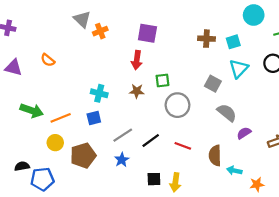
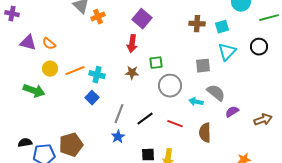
purple square: (147, 33) -> (142, 19), turned 30
purple triangle: (13, 68) -> (28, 43), moved
gray square: (213, 84) -> (203, 66), turned -35
orange line: (61, 118) -> (75, 71), moved
blue square: (94, 118) -> (92, 98), turned -32
gray line: (123, 135) -> (119, 114), turned -36
yellow circle: (55, 143) -> (50, 69), moved
brown pentagon: (83, 155) -> (71, 145), moved
cyan arrow: (234, 171) -> (196, 102), moved

